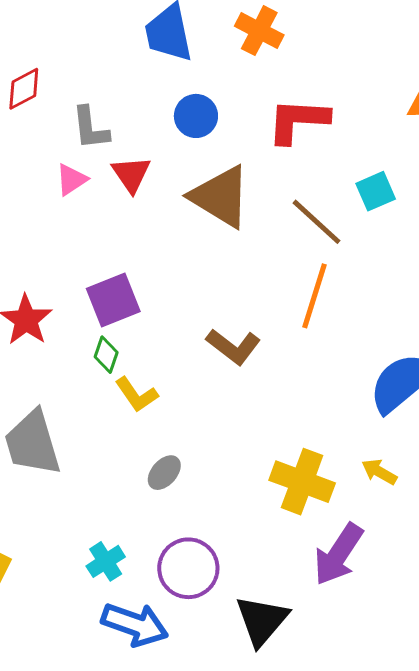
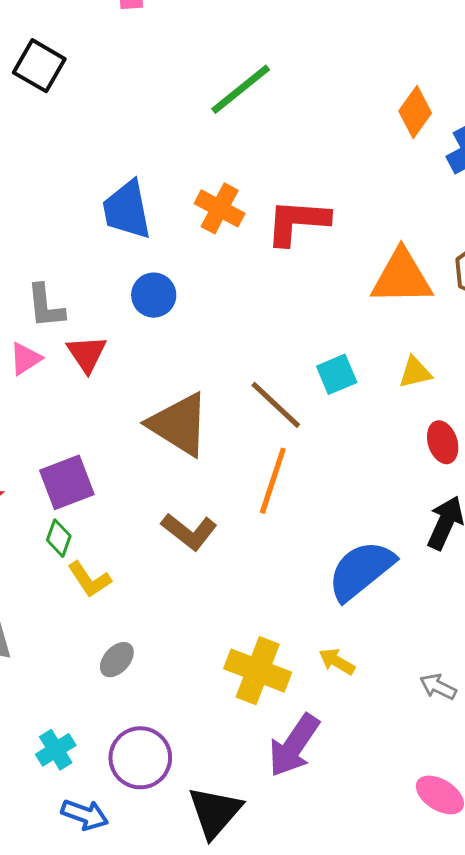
red L-shape: (298, 121) -> (297, 222), moved
brown triangle: (220, 197) -> (179, 424), moved
blue arrow: (135, 624) -> (85, 815), size x0.7

